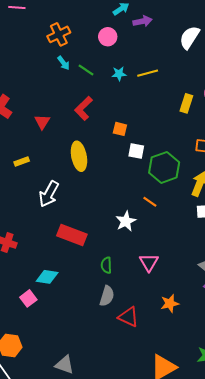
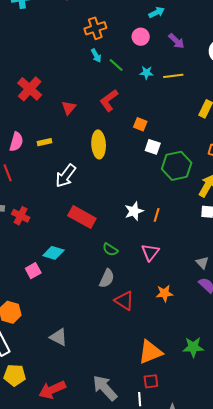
purple arrow: (143, 21) -> (176, 41), moved, turned 48
orange line: (150, 202) -> (157, 215), moved, turned 64
green semicircle: (106, 265) -> (110, 250), turned -63

